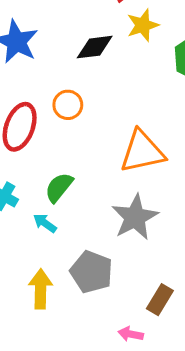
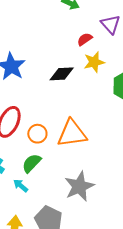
orange circle: (68, 105) -> (37, 134), moved
orange triangle: (142, 152) -> (72, 133), moved

